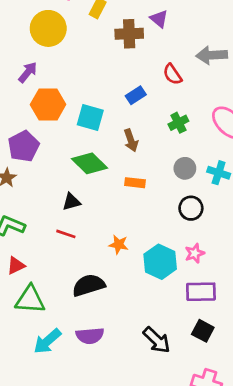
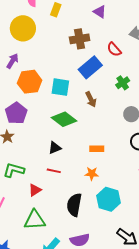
brown cross: (129, 34) -> (80, 39), moved
blue rectangle: (136, 95) -> (90, 67), size x1.6
orange rectangle: (135, 183) -> (97, 149), moved
cyan hexagon: (160, 262) -> (109, 199), moved
red triangle: (16, 266) -> (35, 190), moved
black semicircle: (89, 285) -> (74, 205), turned -55

